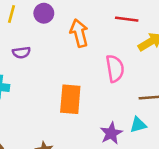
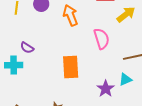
purple semicircle: (21, 53) -> (27, 48), moved, turned 48

